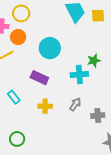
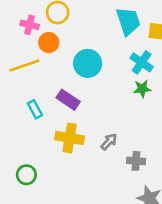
cyan cross: (79, 75) -> (142, 62), moved, turned 30
cyan rectangle: (14, 97) -> (35, 109), moved
yellow cross: (45, 106) -> (70, 138), size x1.5

